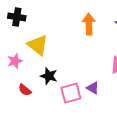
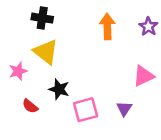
black cross: (17, 17) -> (42, 18), moved
purple triangle: (93, 88) -> (124, 109), moved, turned 32

